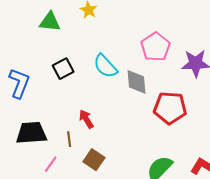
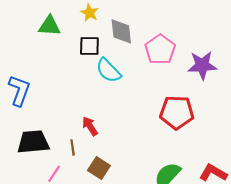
black square: (63, 69) -> (89, 46), moved, turned 30
gray diamond: (137, 82) -> (121, 31), moved

